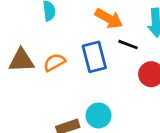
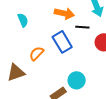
brown triangle: (21, 60) -> (16, 73), moved

